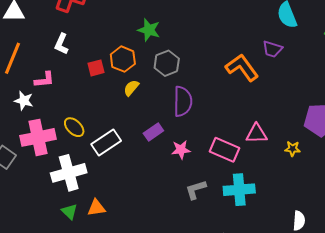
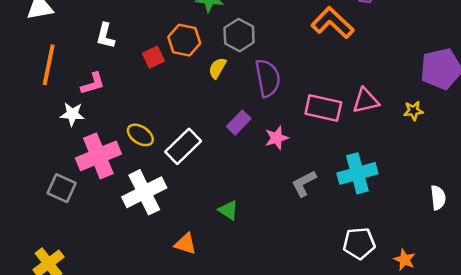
yellow semicircle: (131, 88) -> (217, 68), moved
pink rectangle: (224, 150) -> (323, 108), moved
orange triangle: (96, 208) -> (185, 244), moved, turned 36
green triangle: (69, 211) -> (228, 210), moved

